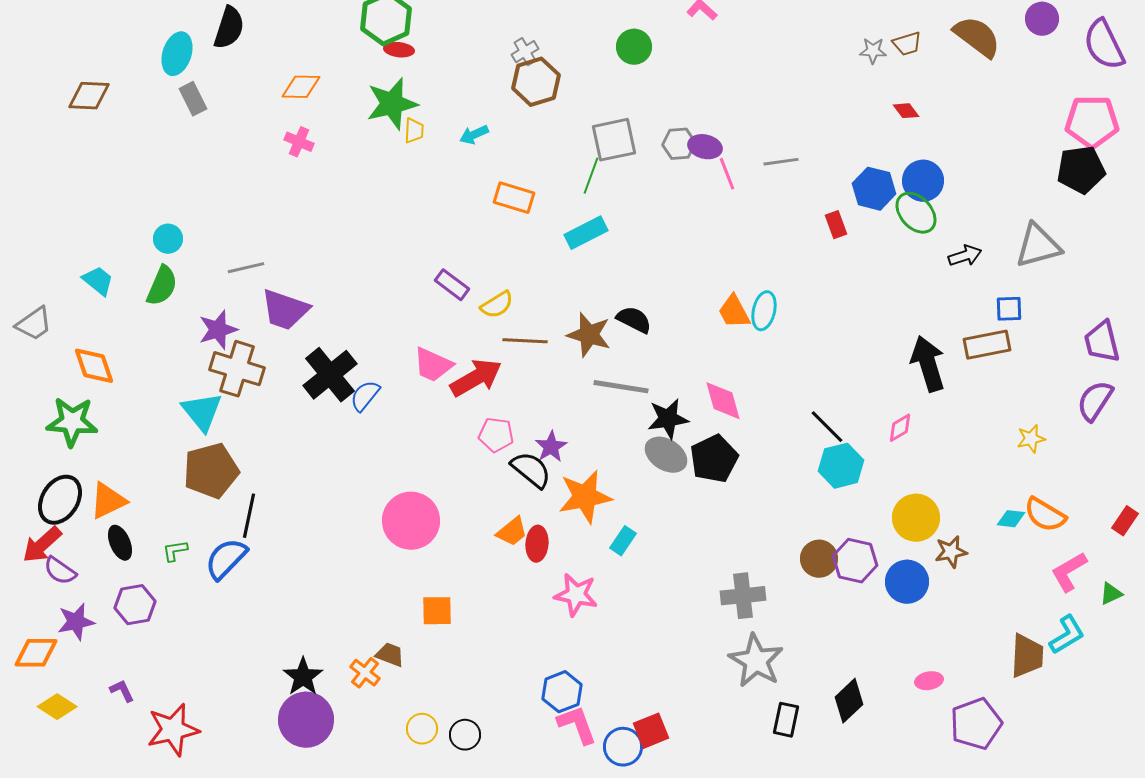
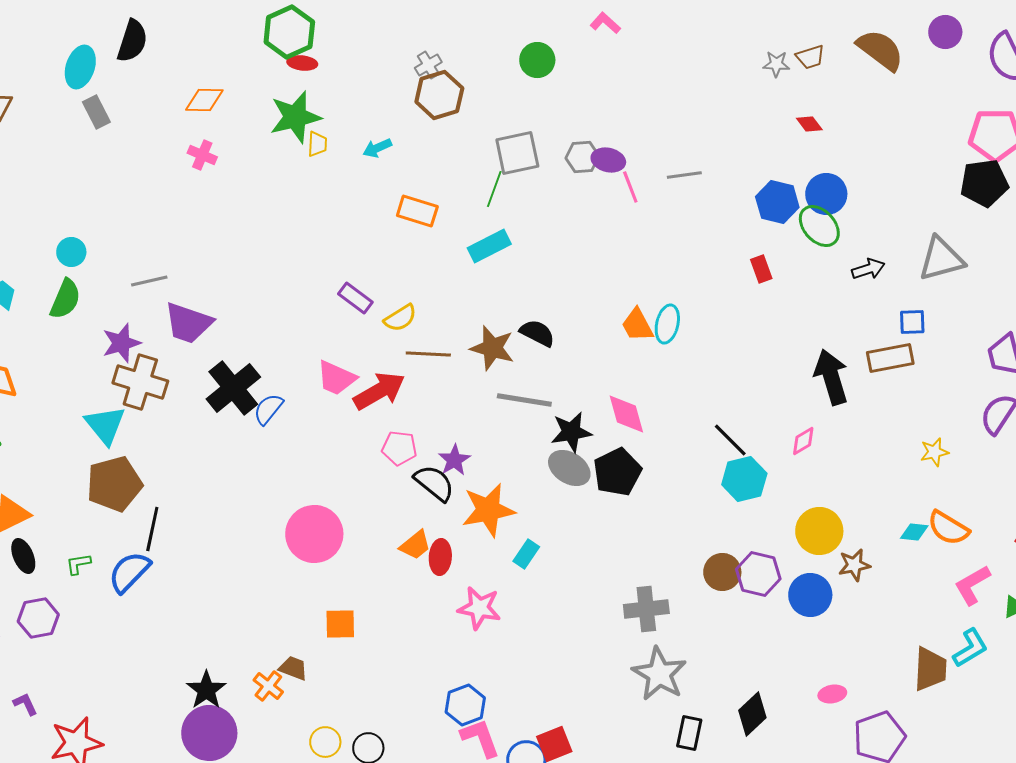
red rectangle: (836, 225) -> (761, 269), moved

